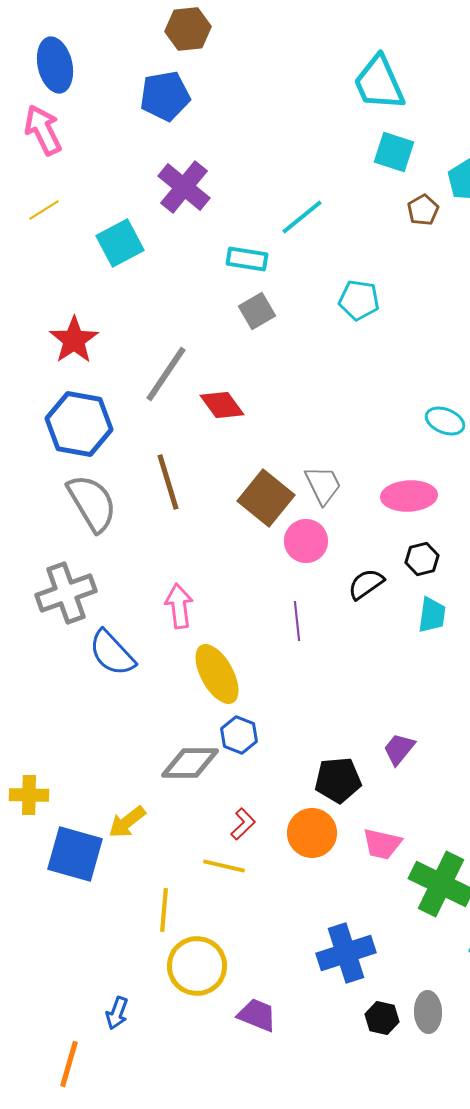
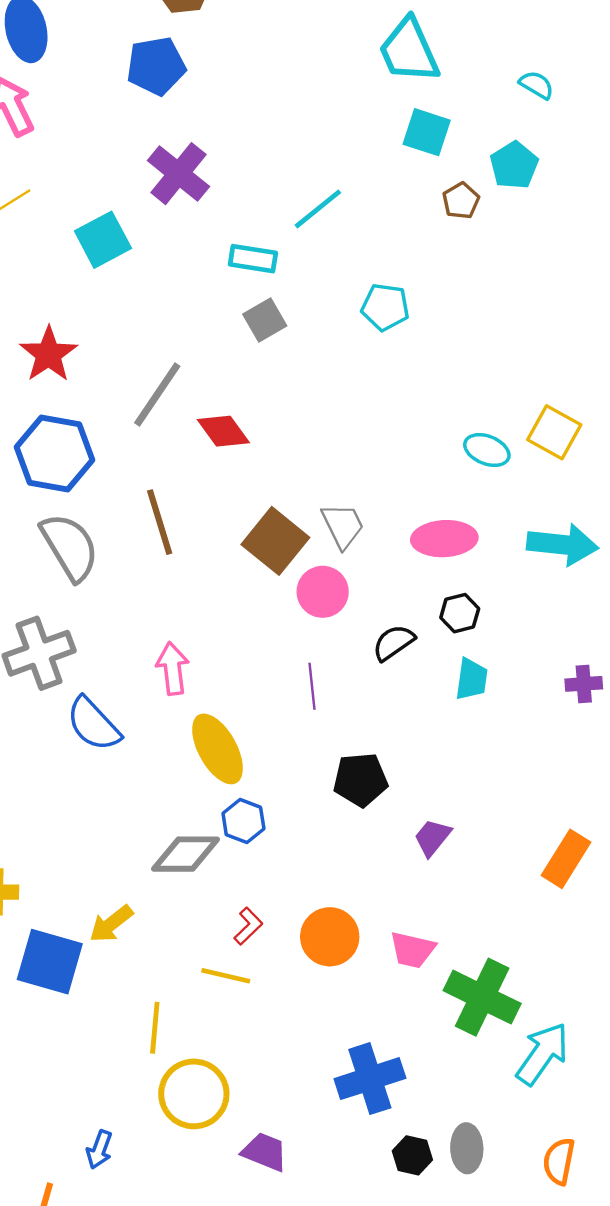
black pentagon: (338, 780) -> (360, 780), moved

